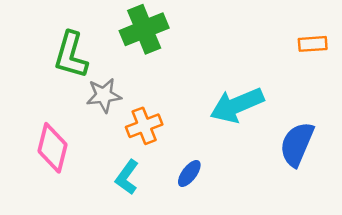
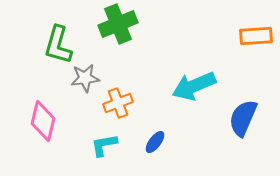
orange rectangle: (313, 44) -> (256, 36), size x1.4
cyan L-shape: (127, 177) -> (104, 145), turned 44

